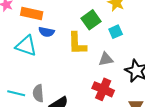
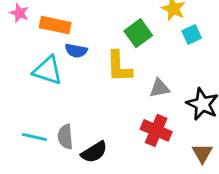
cyan square: (116, 32) -> (192, 35), moved

